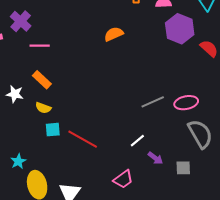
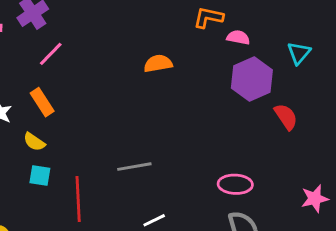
pink line: (40, 46) -> (51, 54), turned -60
gray line: (153, 102) -> (134, 167), moved
red line: (83, 139) -> (78, 199), turned 44

